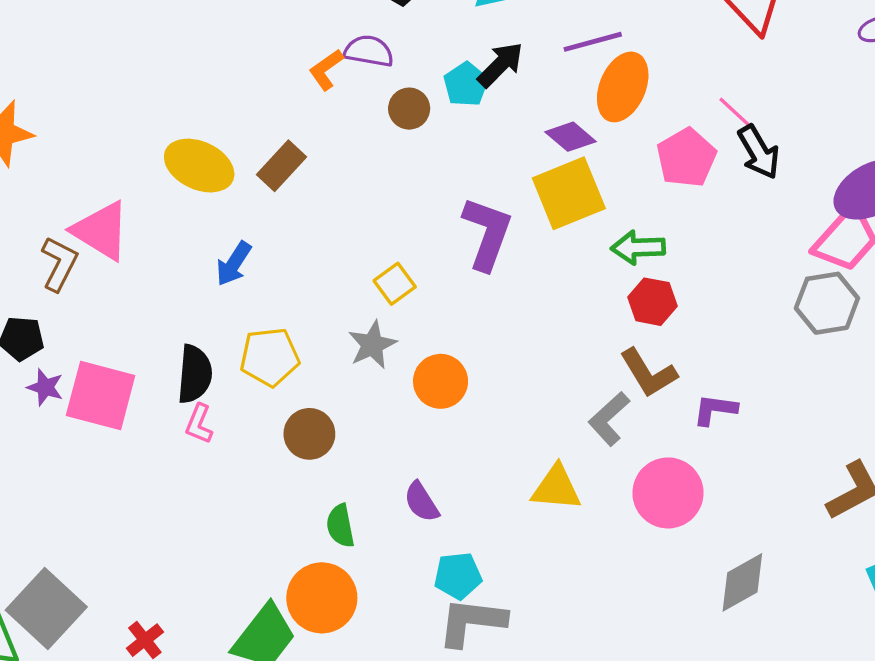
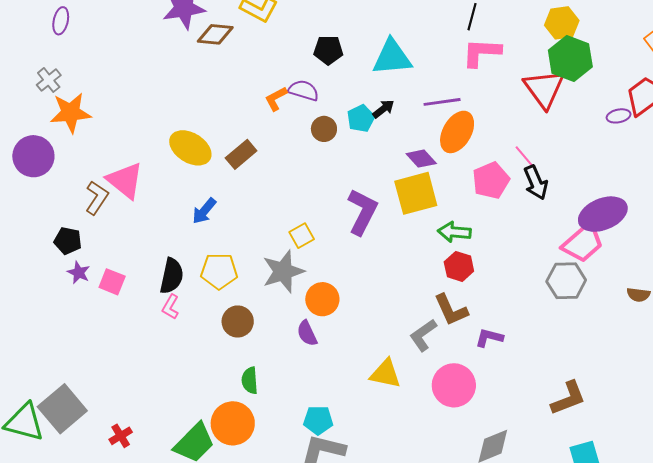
black arrow: (500, 65) -> (383, 109), size x0.7
gray star: (372, 345) -> (283, 271), size x1.4
pink square: (101, 395) -> (112, 282), size x0.6
purple semicircle: (421, 502) -> (307, 333), moved

